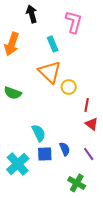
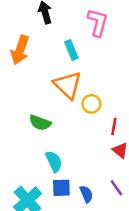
green semicircle: (13, 93) -> (40, 123), moved
blue semicircle: (65, 149) -> (86, 194), moved

